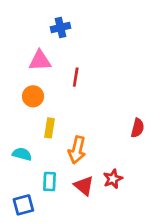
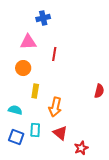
red star: (113, 179) -> (81, 148), moved
blue square: (23, 205) -> (16, 137), moved, turned 35

